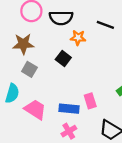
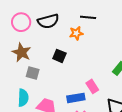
orange star: (78, 38) -> (76, 33), moved
brown star: (23, 44) -> (22, 52), turned -30

